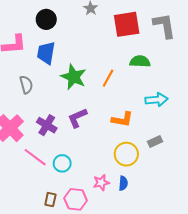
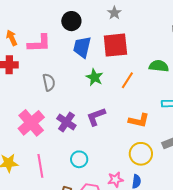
red square: (127, 24) -> (115, 45), moved
blue trapezoid: (46, 53) -> (82, 47), moved
green star: (74, 77) -> (95, 77), size x0.7
pink line: (35, 157) -> (40, 166), moved, turned 40

